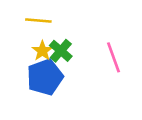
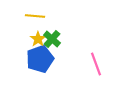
pink line: (114, 57) -> (96, 64), moved

